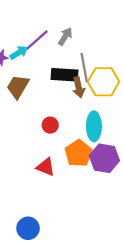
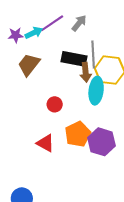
cyan ellipse: (94, 126) -> (96, 91), moved

